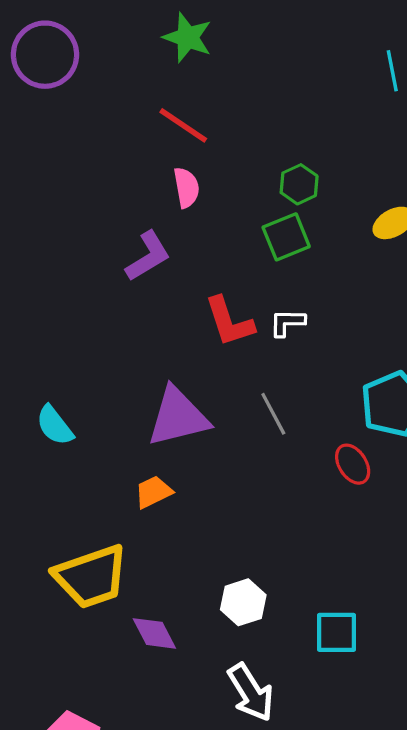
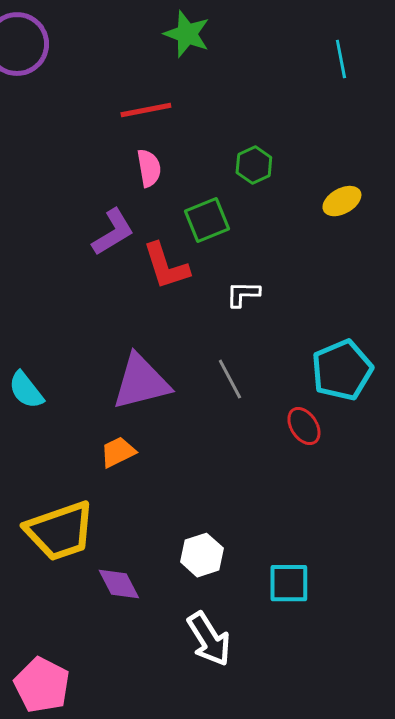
green star: (188, 38) -> (187, 34), moved
red line: (183, 125) -> (146, 110), turned -45
green square: (286, 237) -> (207, 220), moved
red L-shape: (229, 322) -> (166, 266), moved

